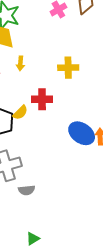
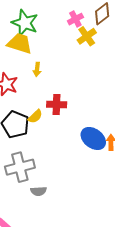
yellow cross: (68, 68) -> (87, 36), moved, turned -36

